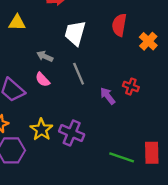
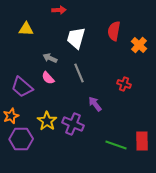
purple arrow: (108, 96) -> (95, 104), moved

